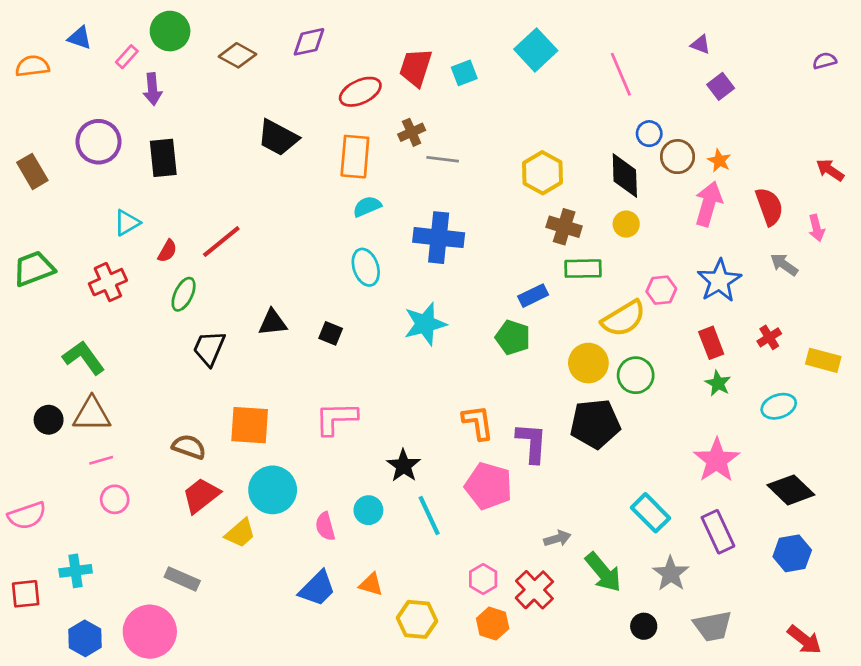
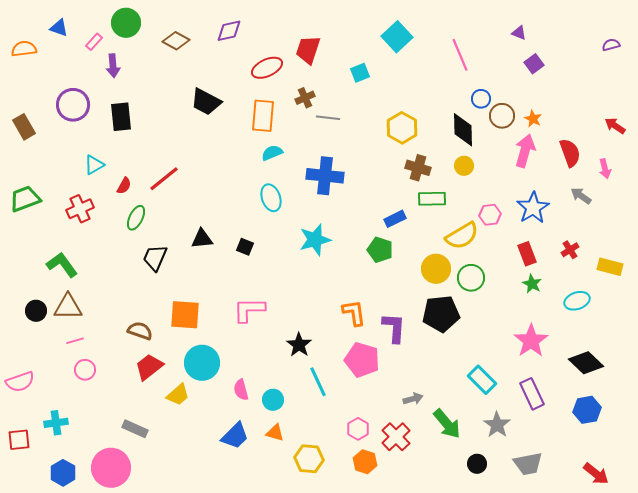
cyan square: (464, 73) -> (360, 73), moved
cyan circle: (368, 510) -> (273, 400), moved

